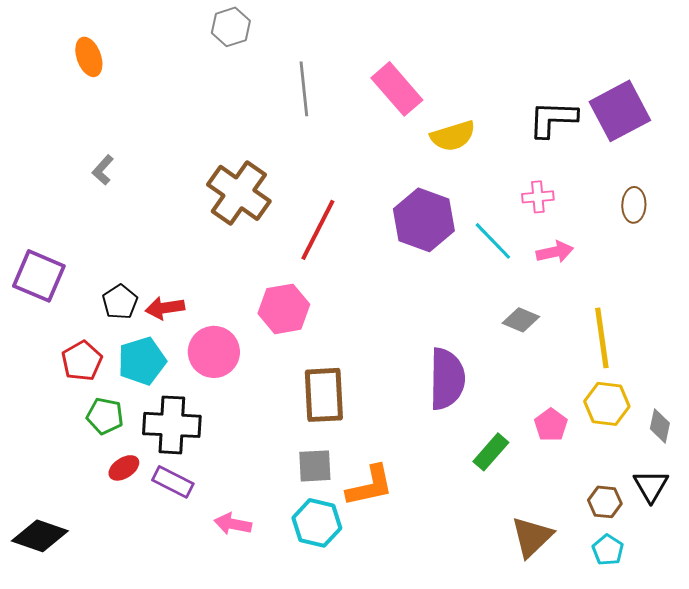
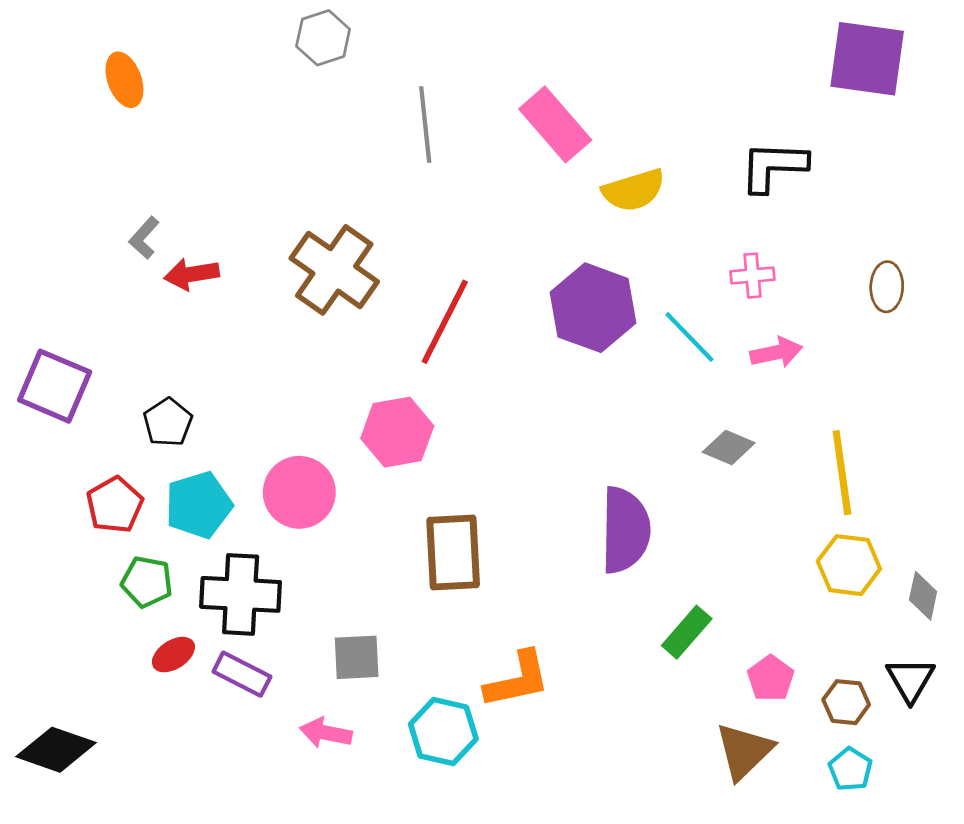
purple square: (620, 111) -> (867, 59), moved, turned 36
red arrow: (165, 308) -> (192, 274), moved
pink pentagon: (551, 425) -> (771, 678), moved
gray square: (315, 466) -> (357, 657), moved

